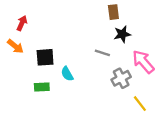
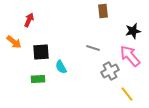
red arrow: (22, 23) -> (29, 20), moved
black star: (122, 34) -> (133, 31), moved

